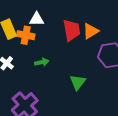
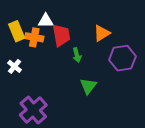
red trapezoid: (72, 30) -> (61, 35), moved
green arrow: (42, 62) -> (77, 55), moved, turned 88

